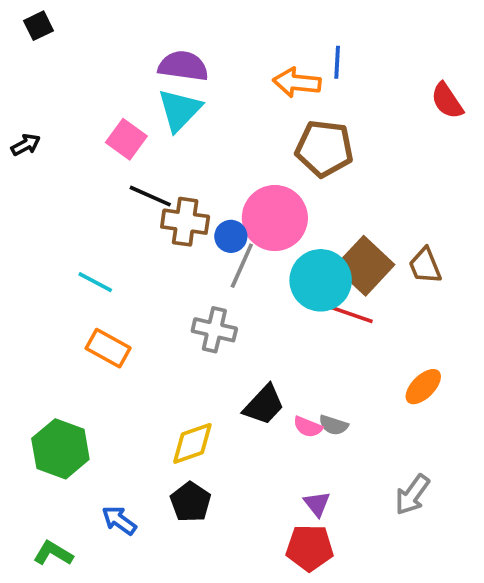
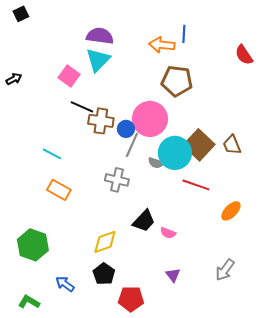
red line: (348, 313) -> (196, 185), moved
gray semicircle: (333, 425) -> (156, 163), moved
red pentagon: (310, 548) -> (131, 299), moved

